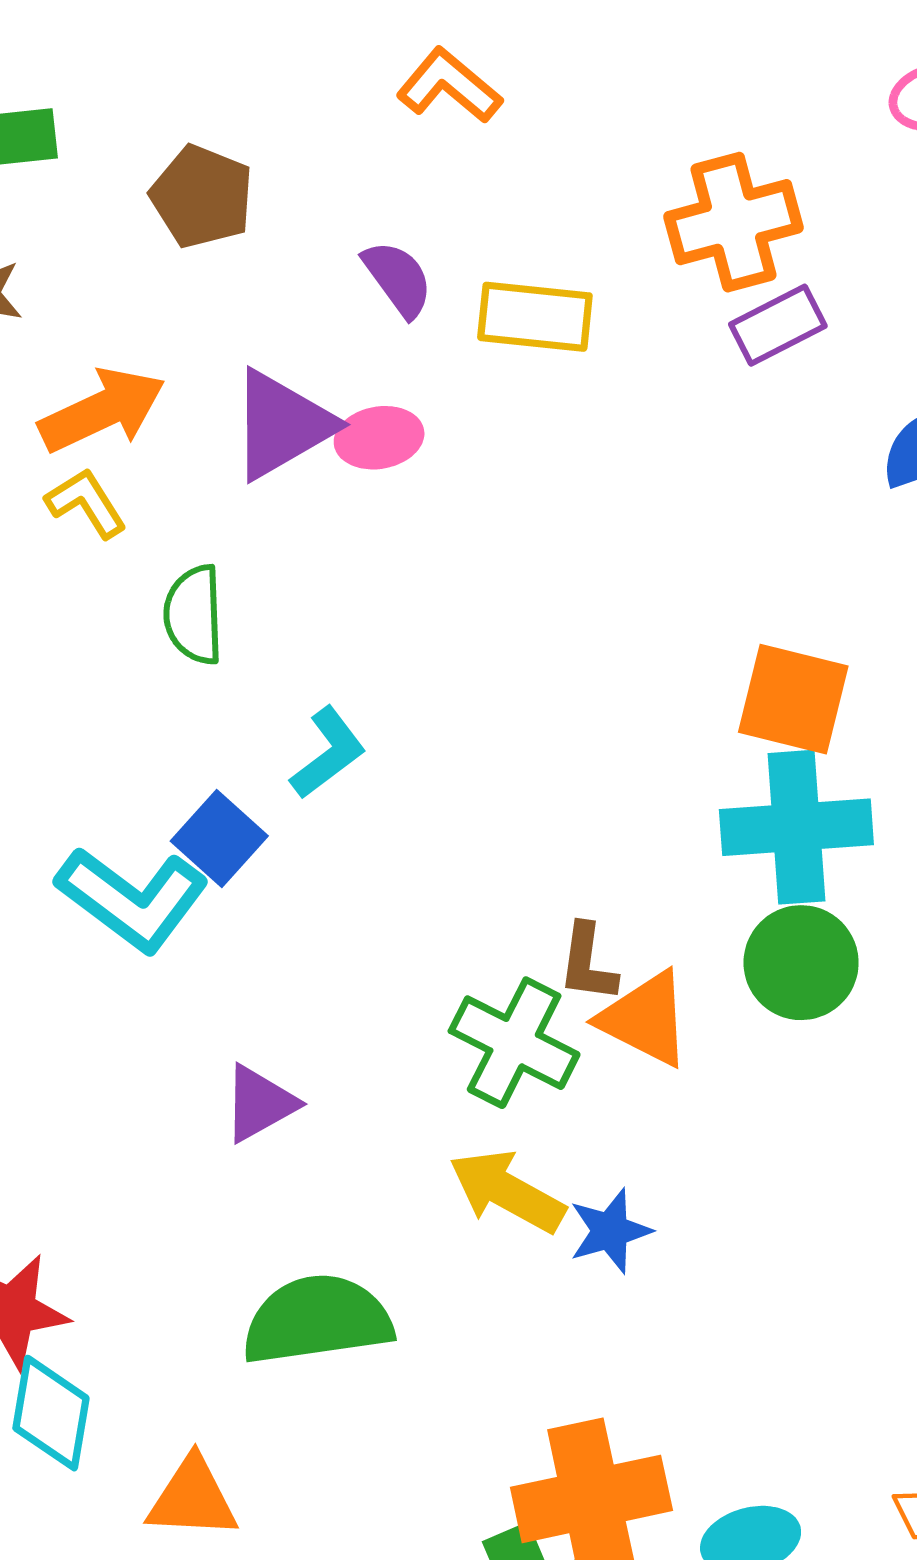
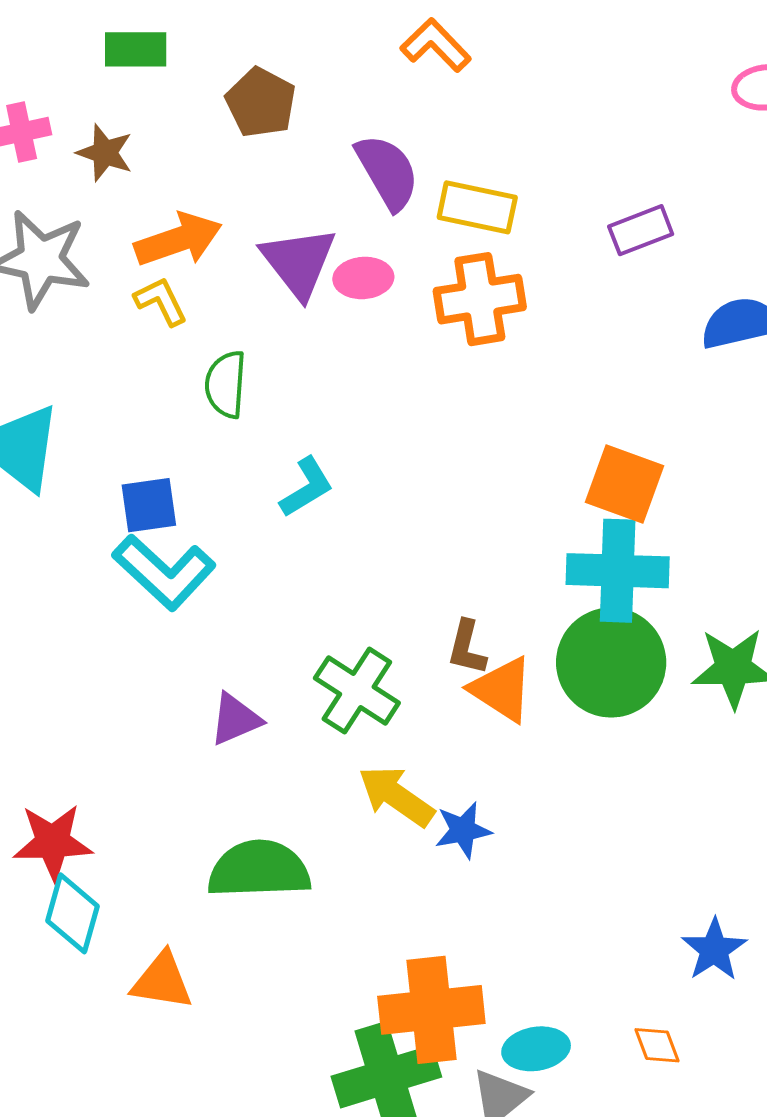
orange cross: (734, 222) -> (480, 299), moved
purple semicircle: (398, 279) -> (387, 172), size x1.4
purple triangle: (282, 425) -> (299, 262), turned -44
blue square: (219, 839) -> (149, 505), moved, turned 34
green circle: (801, 963) -> (611, 662), size x1.4
green cross: (514, 1043) -> (357, 691), moved

